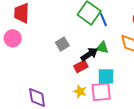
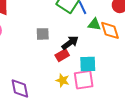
gray square: (62, 44) -> (43, 34), turned 32
green triangle: (102, 48) -> (94, 24), moved

